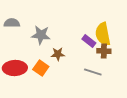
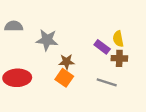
yellow semicircle: (103, 34) -> (118, 39), size x0.6
orange square: (41, 68) -> (64, 78), moved

